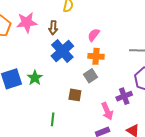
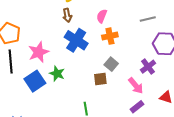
pink star: (27, 22) -> (39, 52), moved
brown arrow: (53, 28) -> (67, 15), moved
gray square: (91, 76) -> (111, 64), moved

